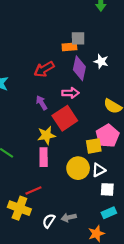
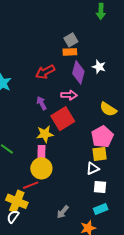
gray square: (78, 38) -> (71, 40), moved, turned -32
yellow square: (94, 146) -> (100, 154), moved
yellow circle: (78, 168) -> (41, 168), moved
gray arrow: (69, 217) -> (63, 212), turned -40
white semicircle: (49, 221) -> (13, 217), moved

